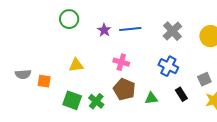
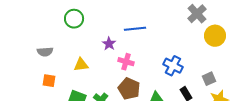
purple star: (104, 30) -> (109, 44), moved
gray cross: (172, 31) -> (197, 14), moved
gray semicircle: (23, 74) -> (45, 52), moved

